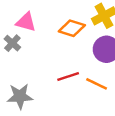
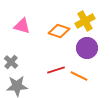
gray cross: (12, 43) -> (11, 62), moved

